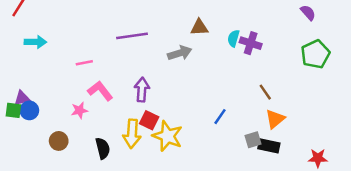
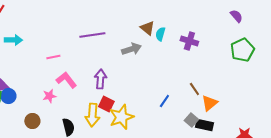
brown triangle: (199, 27) -> (147, 28), turned 42
cyan semicircle: (233, 38) -> (160, 34), moved
brown line: (265, 92) -> (194, 89), moved
yellow star: (167, 136) -> (121, 117), turned 30
gray square: (253, 140) -> (191, 120), turned -32

